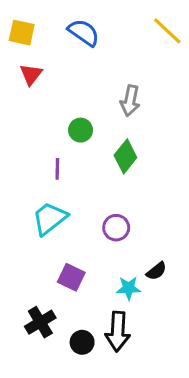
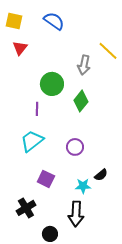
yellow line: (167, 31) -> (108, 51), moved
green circle: (81, 130) -> (52, 84), size x1.5
black circle: (82, 342) -> (50, 234), moved

